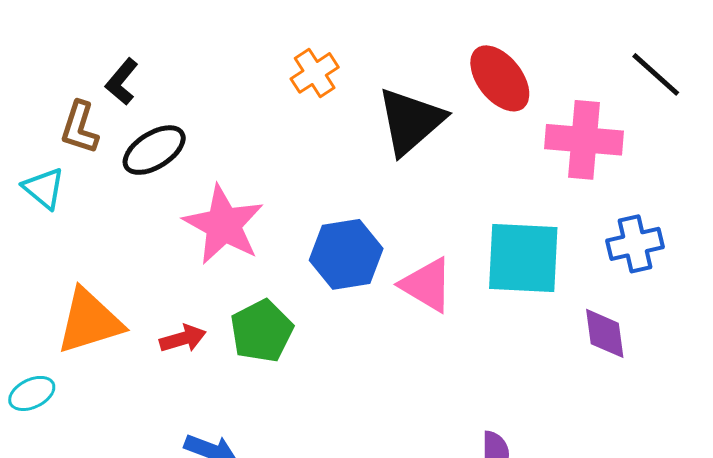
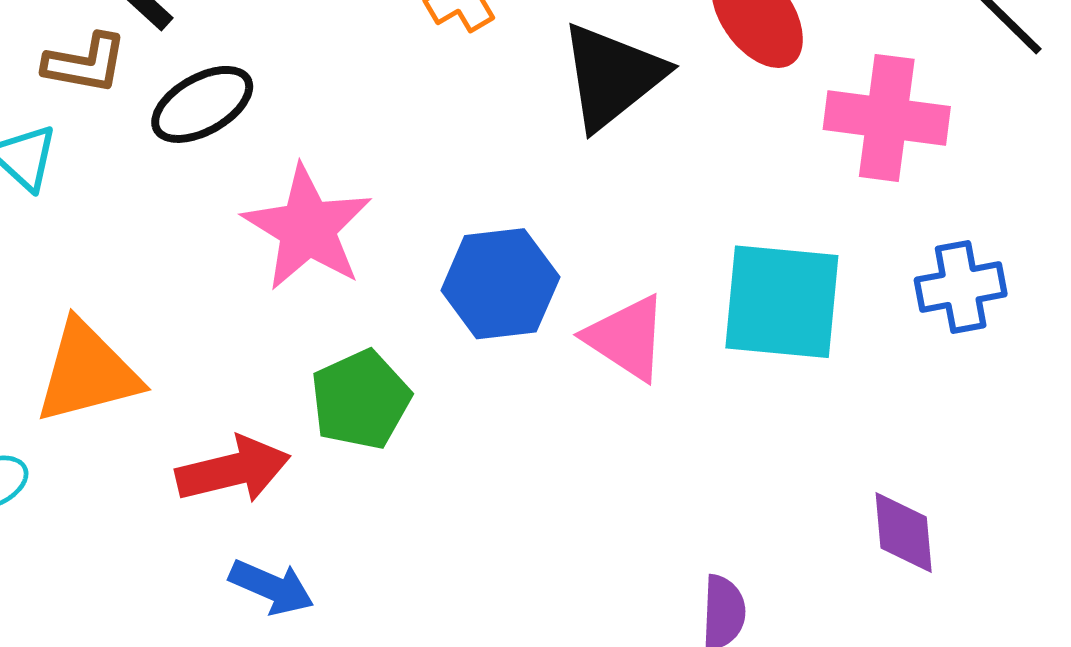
brown L-shape: (80, 127) -> (85, 63), turned -100
purple diamond: (605, 333) -> (904, 533), moved
red arrow: (183, 339) -> (233, 470), moved, size x1.5

